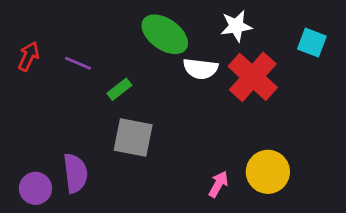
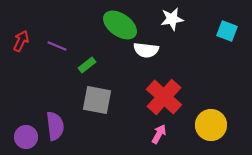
red cross: (253, 77) -> (164, 97), moved
yellow circle: (268, 172) -> (211, 125), moved

